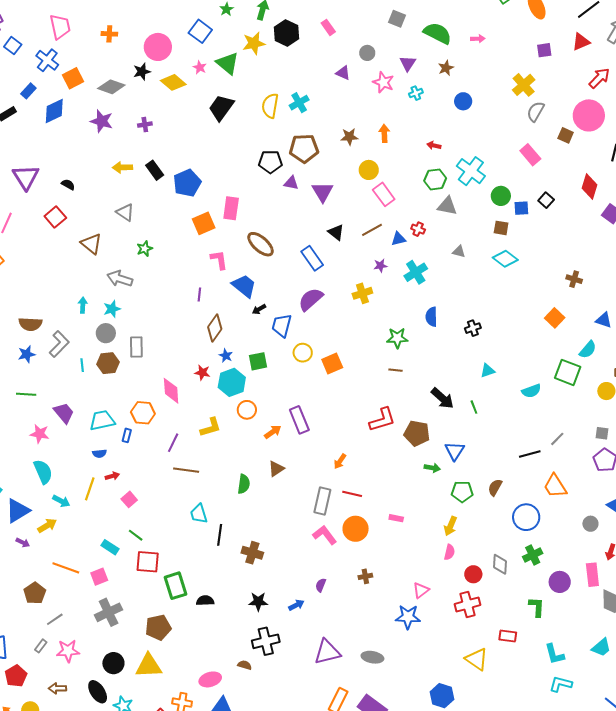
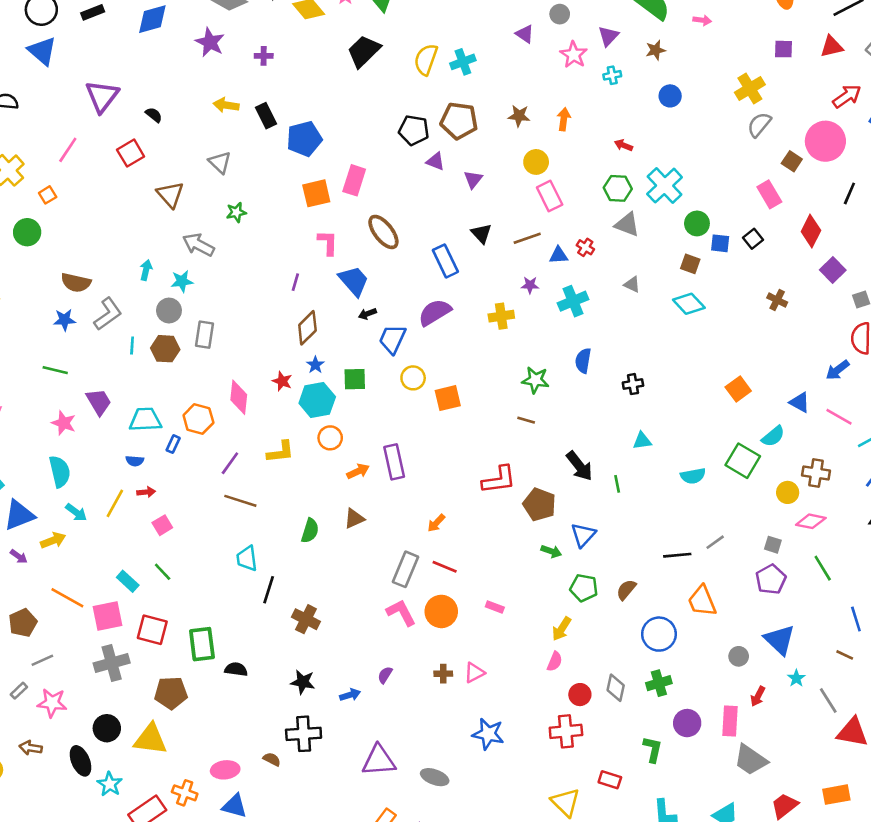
pink rectangle: (530, 155) -> (769, 194), moved
purple triangle: (323, 192) -> (473, 179), size x0.7
brown cross: (574, 279) -> (777, 300), moved
red square: (148, 562) -> (152, 630), moved
pink square: (99, 577) -> (108, 616), size x1.4
pink triangle: (421, 590) -> (474, 673), moved

